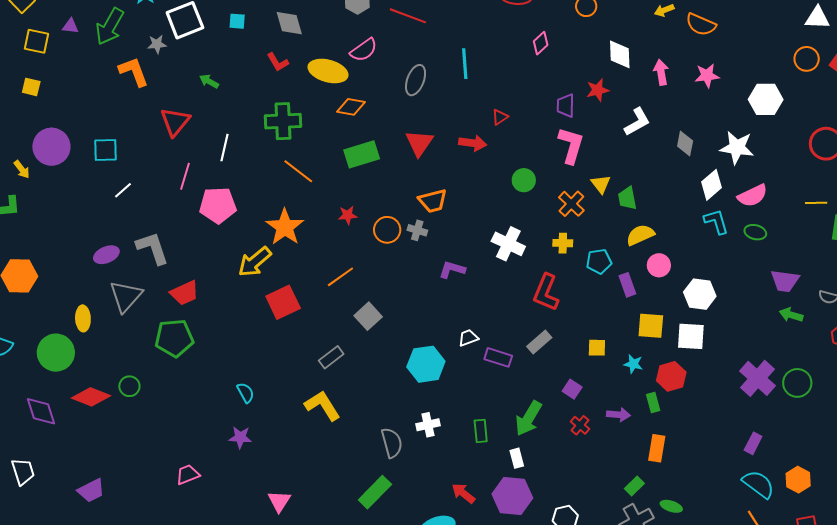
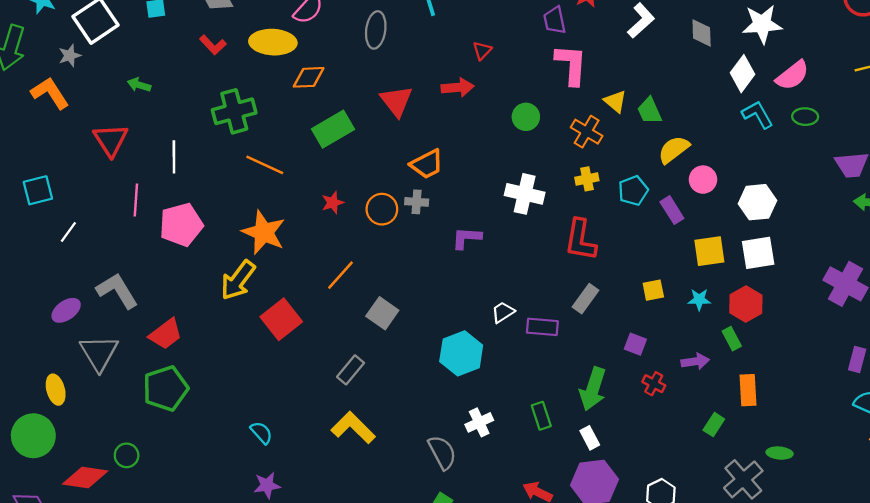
green rectangle: (634, 486) -> (714, 425), moved

